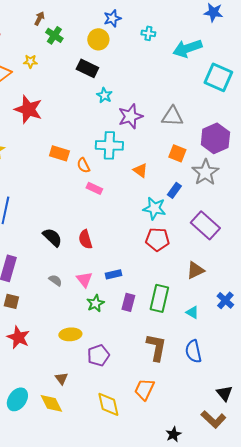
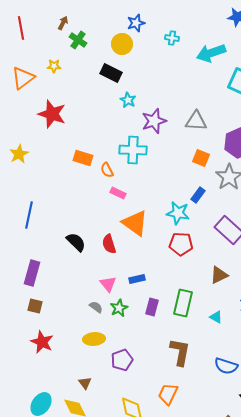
orange triangle: (140, 170) -> (135, 223), moved, size x1.8
gray semicircle: (55, 280) -> (96, 307), moved
blue semicircle: (193, 351) -> (226, 366), moved, turned -60

